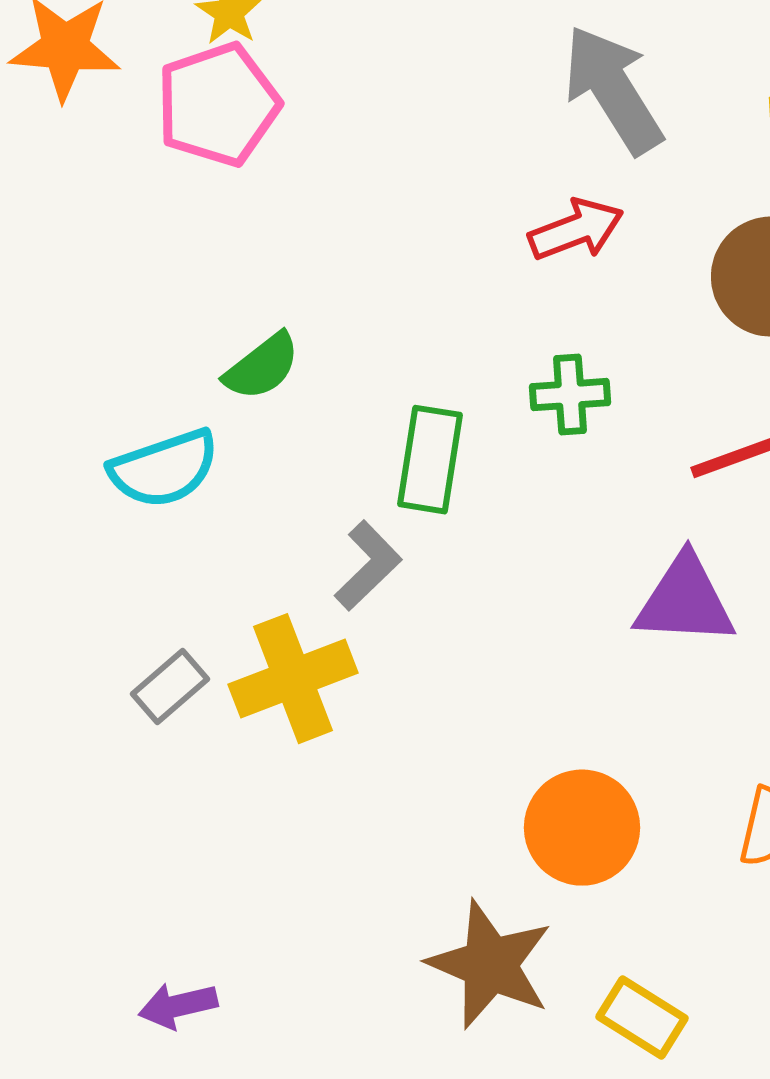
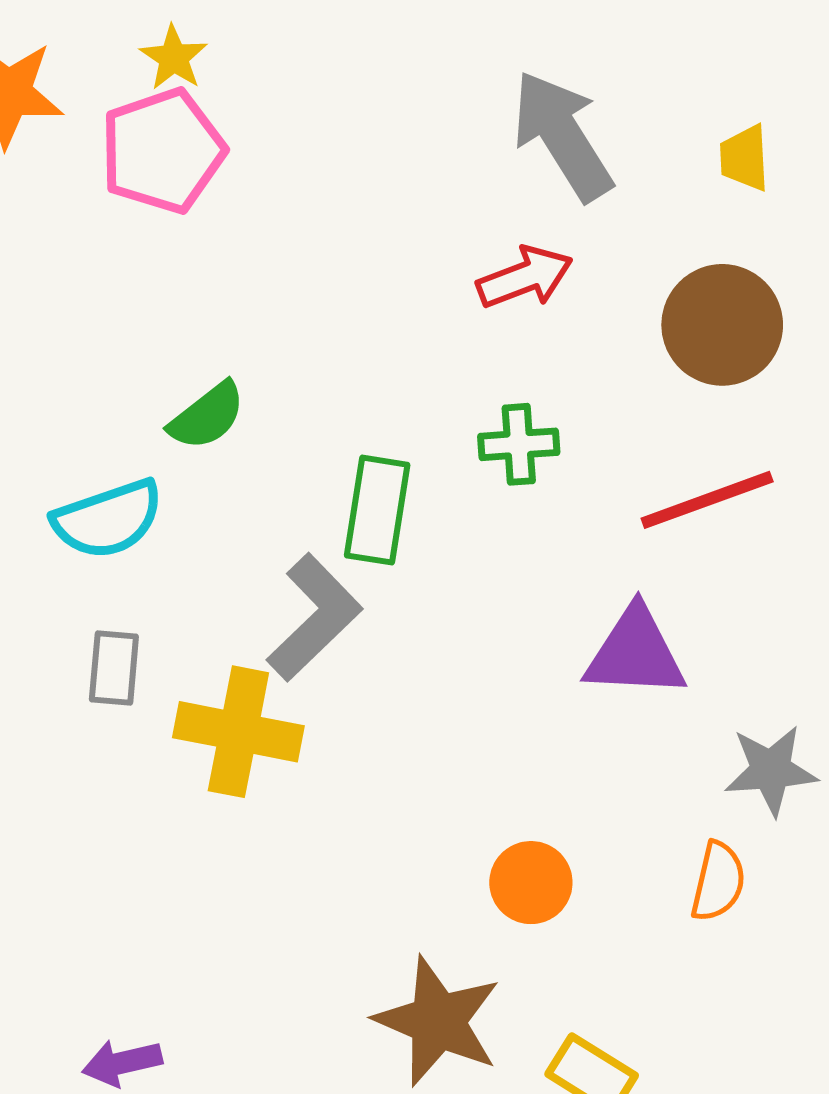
gray L-shape: (368, 566) -> (314, 617), size x1.4
yellow cross: (293, 679) -> (238, 732), turned 32
gray rectangle: (170, 687) -> (114, 668), moved, turned -44
orange circle: (582, 828) -> (531, 883), size x0.7

